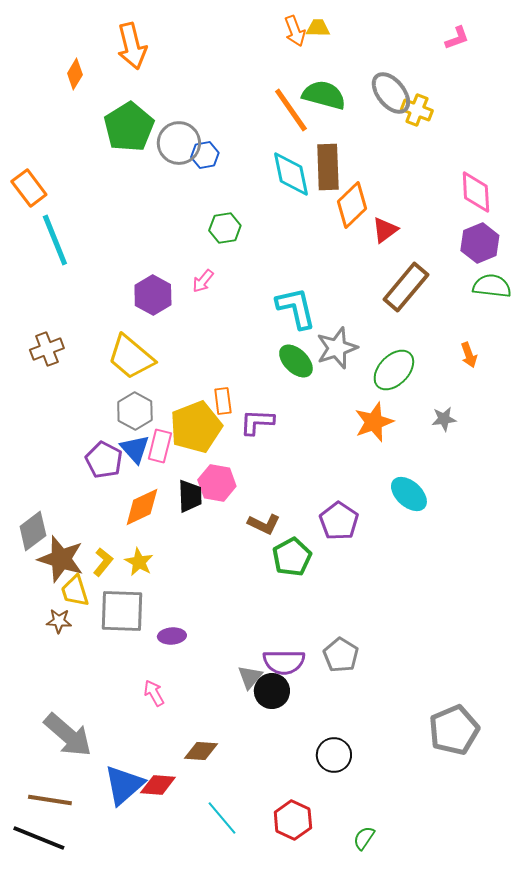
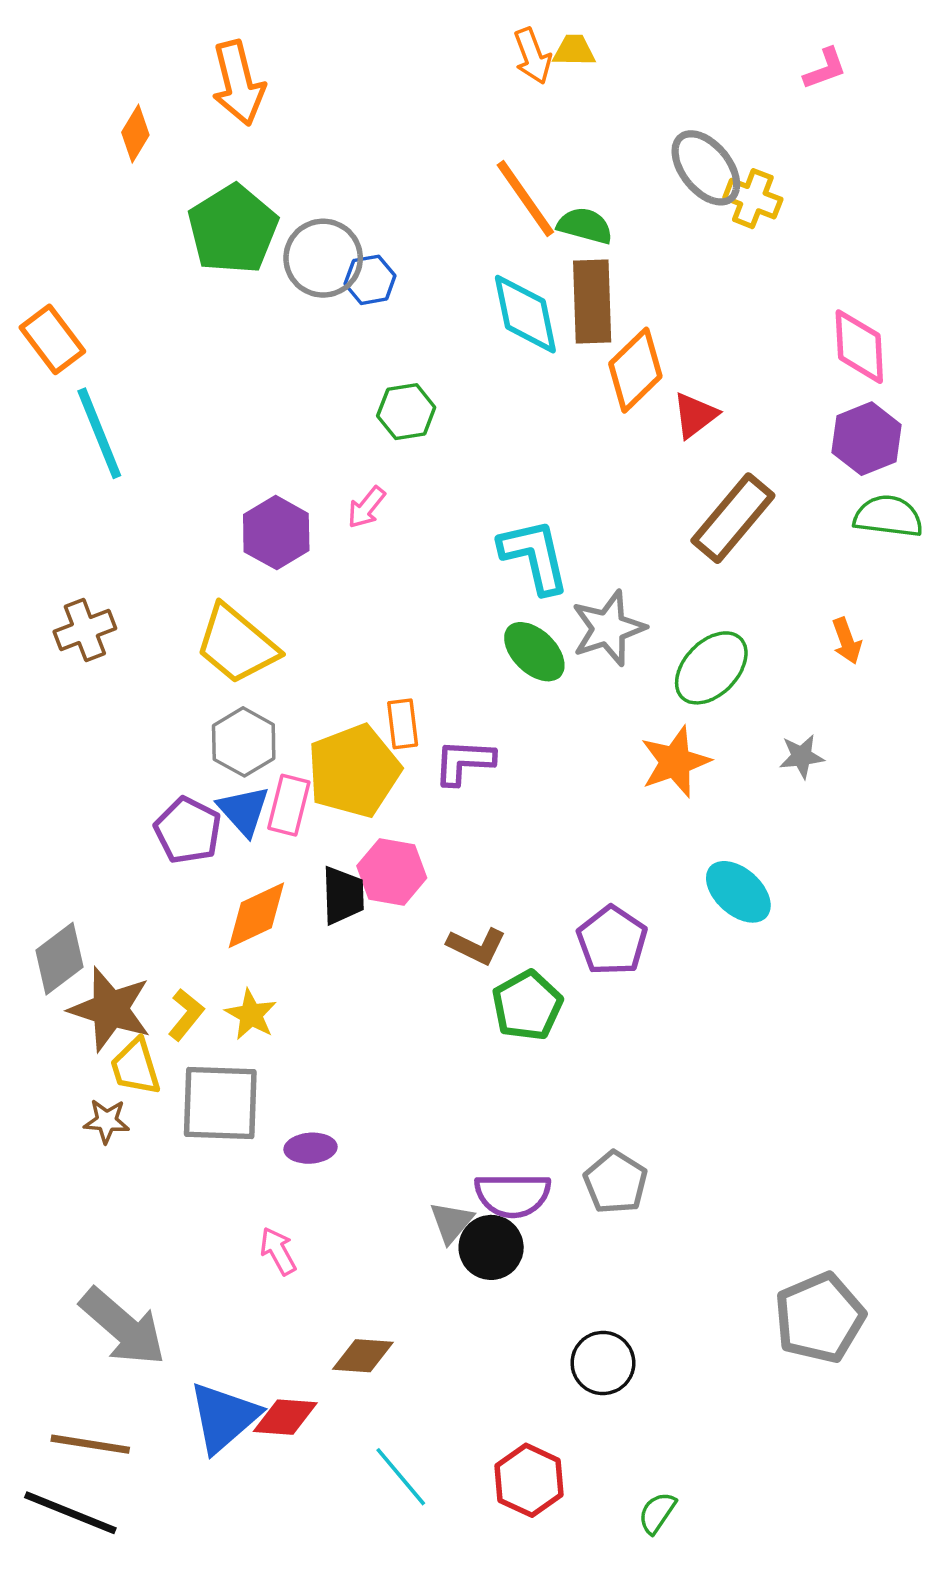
green semicircle: (324, 95) -> (585, 226), moved, size x0.7

